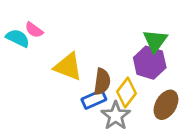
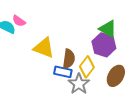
green triangle: (155, 41) -> (108, 29), turned -36
blue rectangle: (94, 99) -> (63, 72), turned 36

